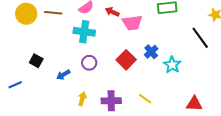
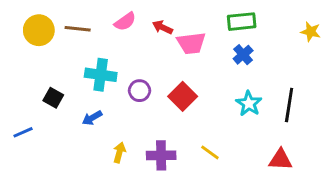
cyan cross: (84, 32) -> (101, 75), moved
black line: (200, 38) -> (289, 105), moved, turned 45
blue cross: (151, 52) -> (243, 55), moved
purple circle: (89, 63) -> (139, 91), moved

